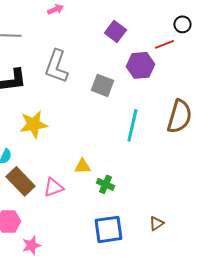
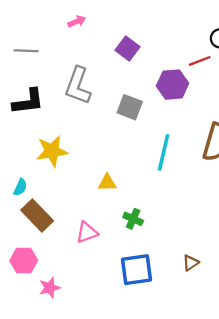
purple square: (115, 31) -> (127, 49), moved
yellow triangle: (82, 166) -> (107, 183), moved
pink triangle: (53, 187) -> (87, 232), moved

